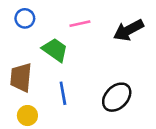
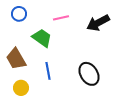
brown trapezoid: (21, 77) -> (16, 59), turned -35
black ellipse: (117, 97) -> (89, 74), turned -75

